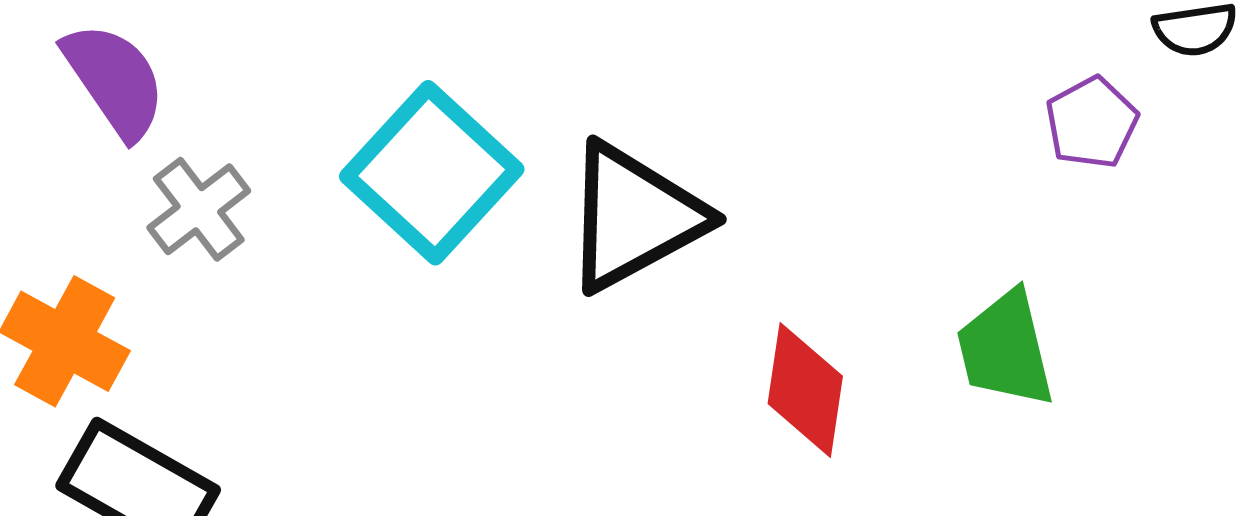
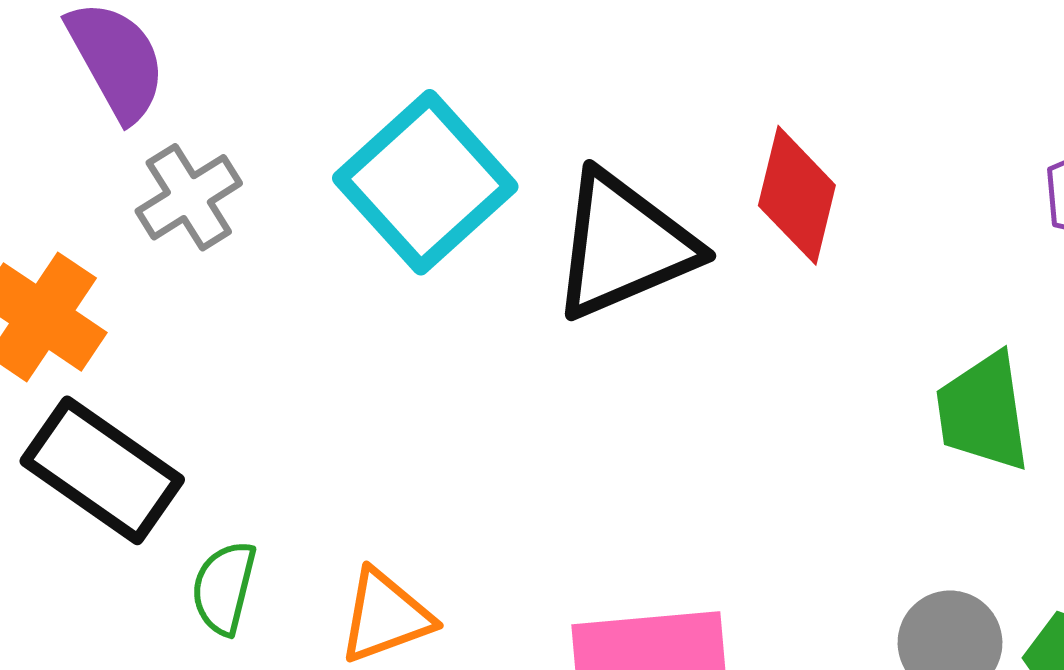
red diamond: (805, 390) -> (797, 195), moved

